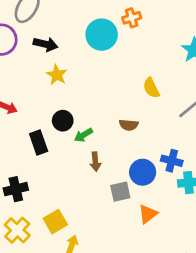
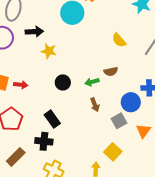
green arrow: (83, 135) -> (92, 82), moved, turned 32
black rectangle: (39, 143) -> (52, 119), moved
black cross: (16, 189) -> (44, 141), turned 36
yellow square: (55, 222) -> (113, 152), moved

